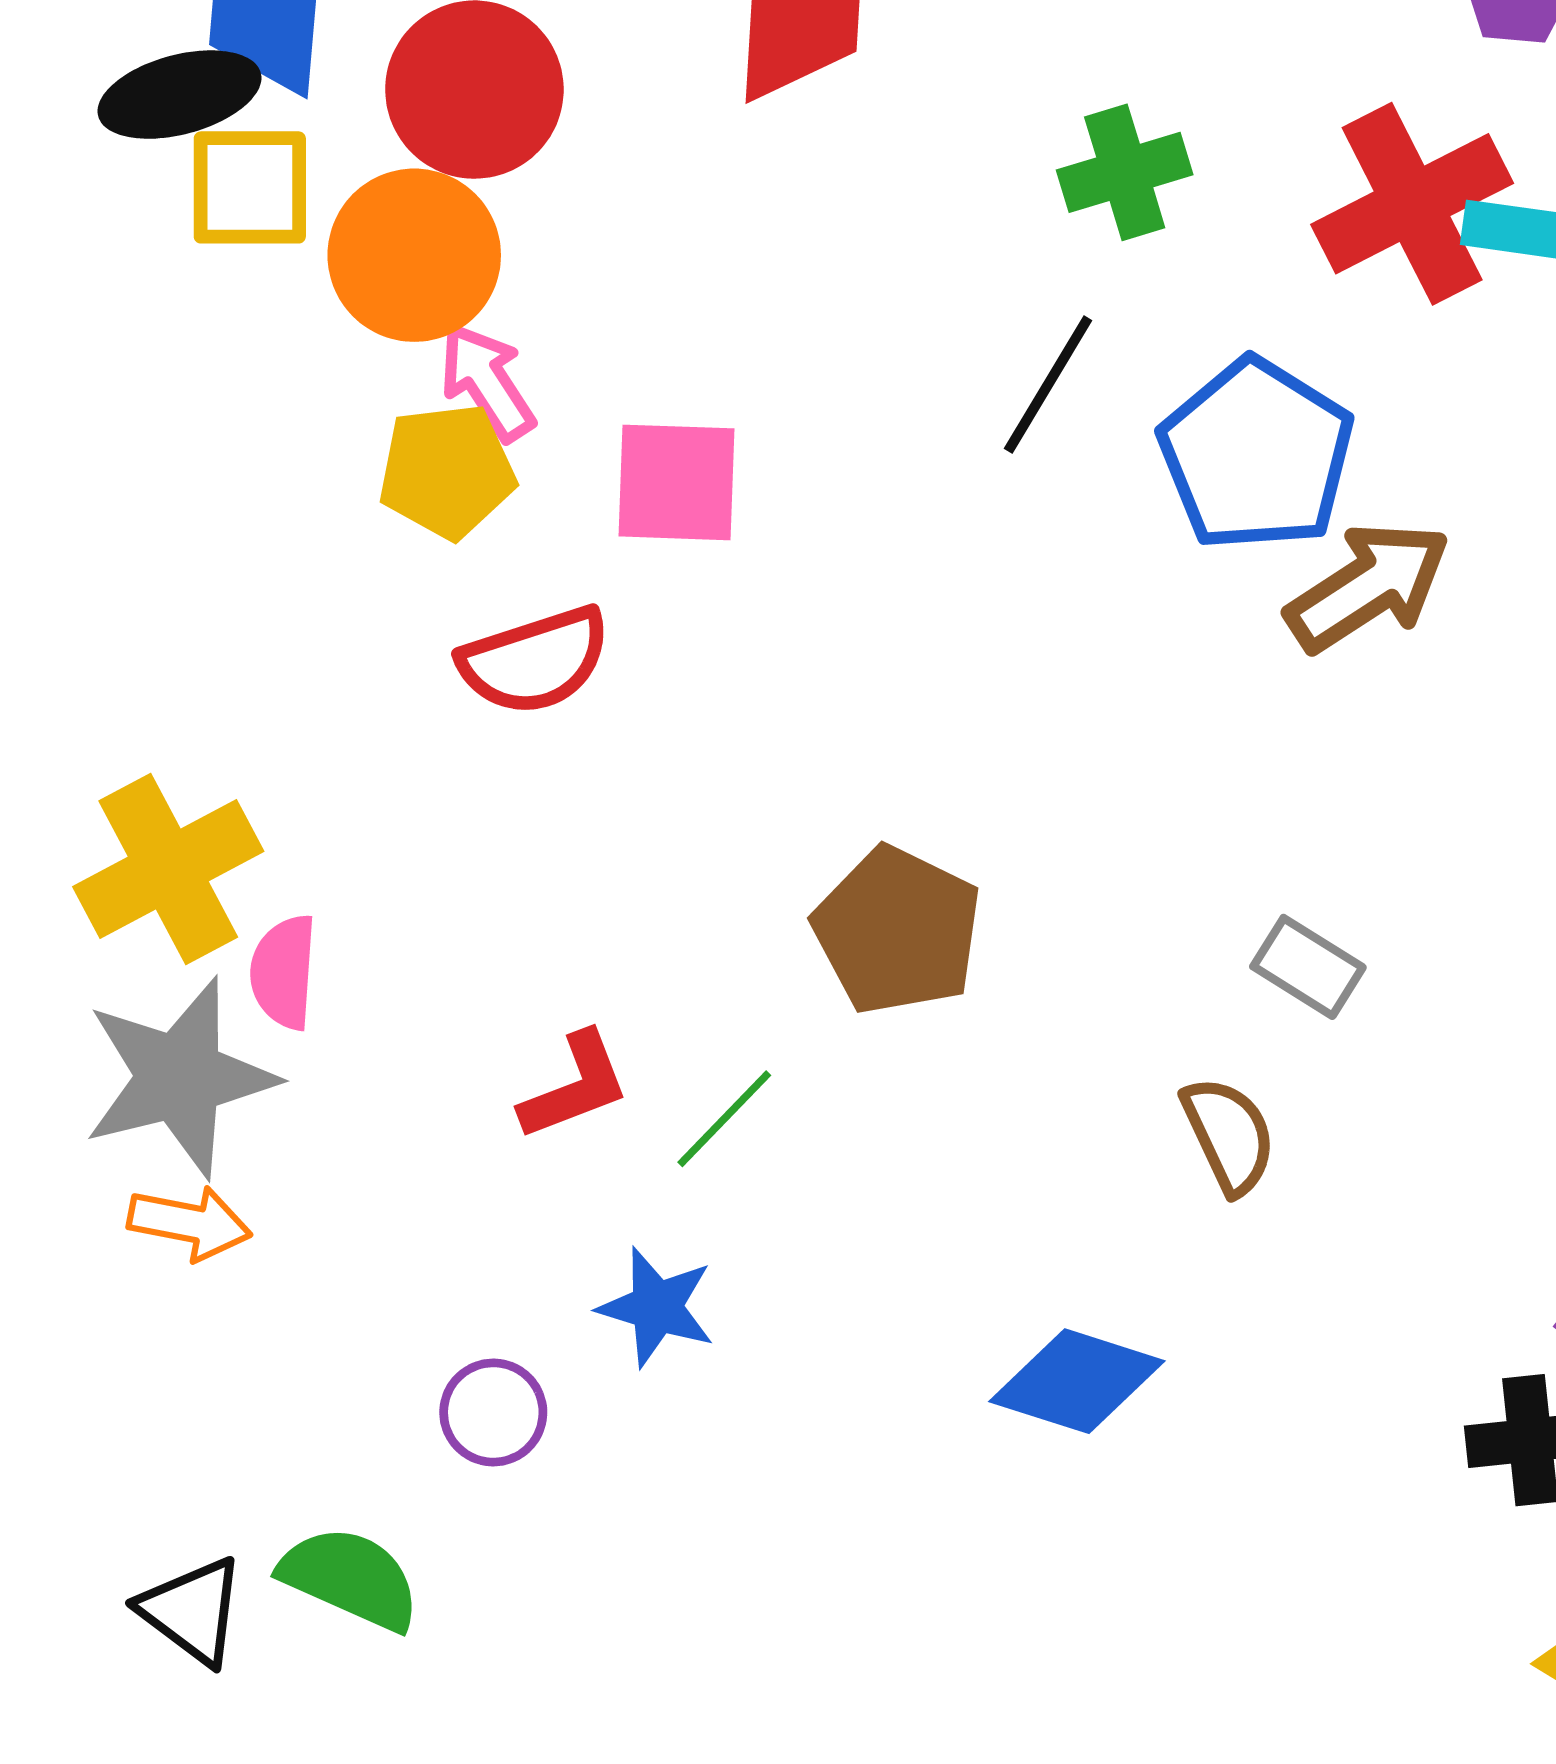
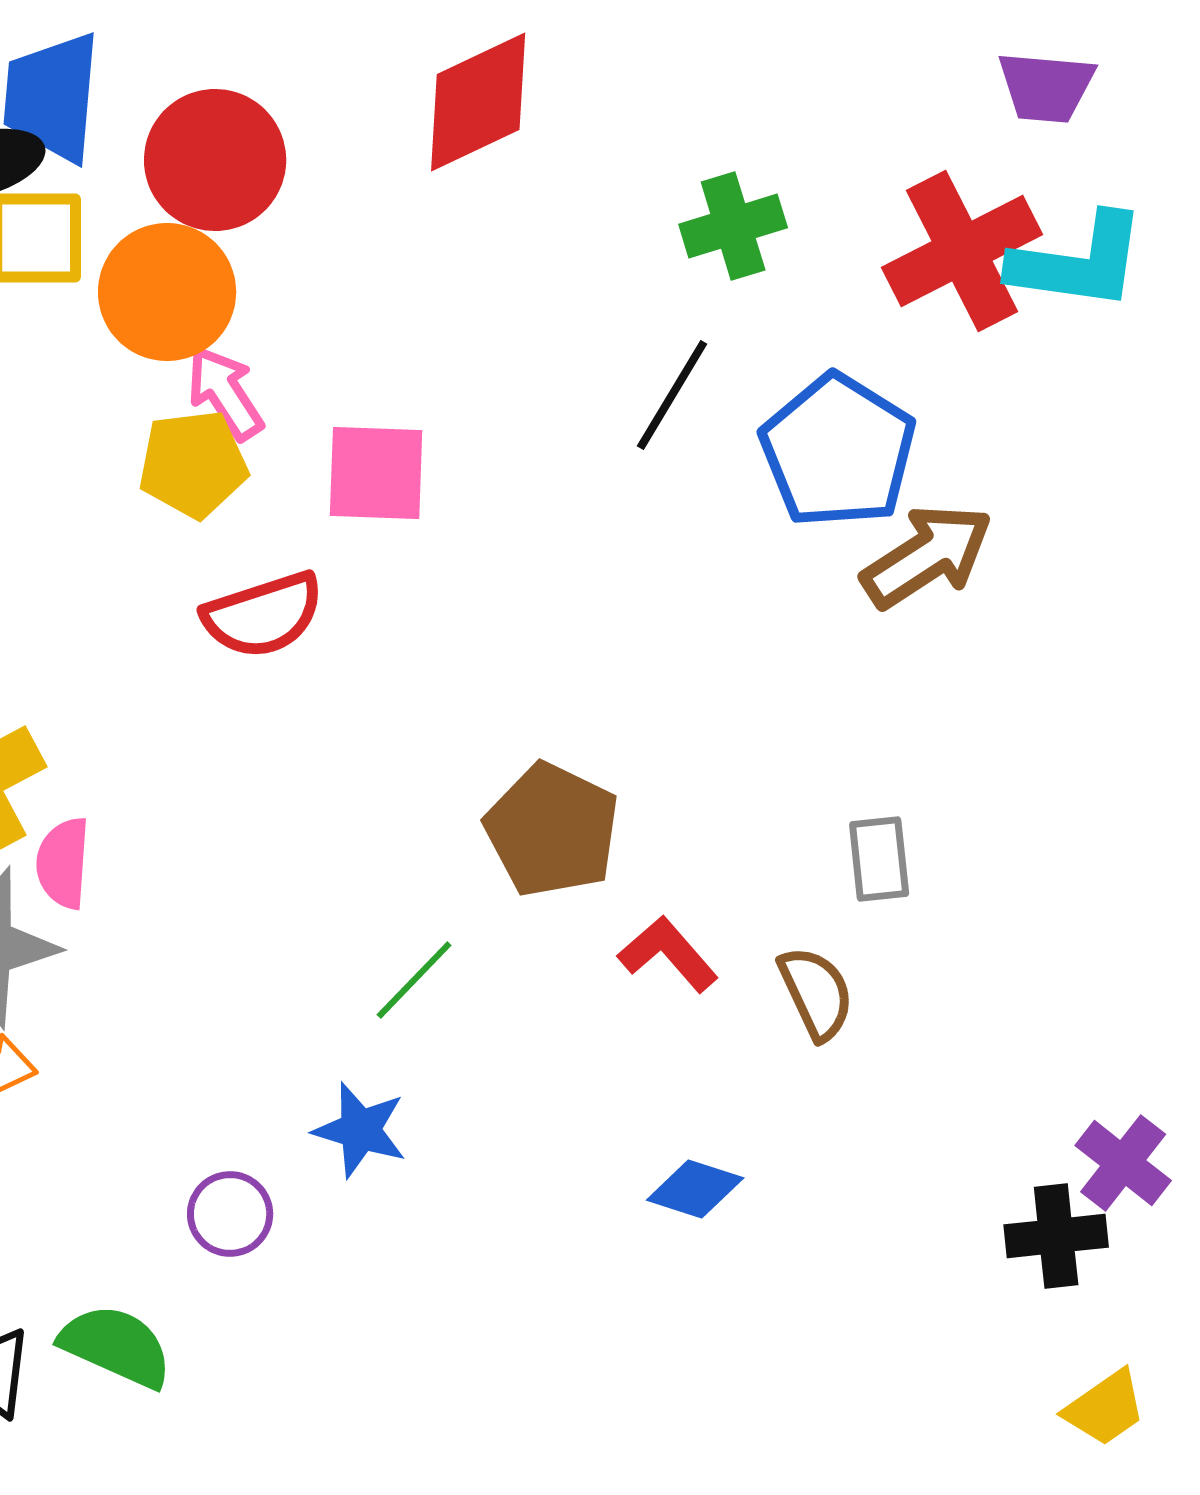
gray rectangle: (1308, 967) -> (879, 859), turned 52
red L-shape: (575, 1086) -> (668, 954), moved, turned -110
blue diamond: (1077, 1381) -> (695, 1189), size x0.7

